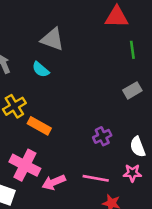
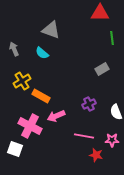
gray rectangle: (132, 90) -> (102, 69), moved
pink star: (132, 173) -> (112, 140), moved
pink arrow: (54, 182) -> (56, 116), moved

